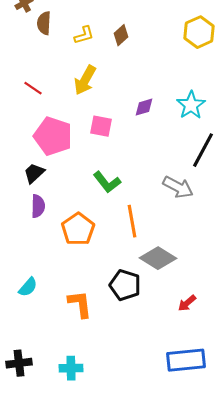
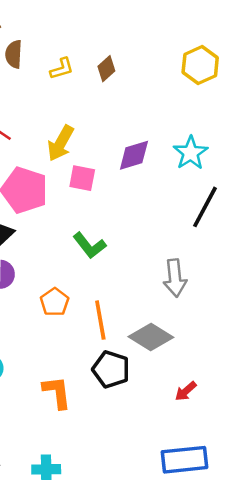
yellow arrow: (85, 80) -> (61, 143), moved
purple diamond: (144, 107) -> (134, 155), size x1.4
gray arrow: (178, 187) -> (175, 278), moved, turned 56
orange line: (132, 221) -> (100, 320), moved
orange pentagon: (78, 229) -> (55, 302), size x0.7

